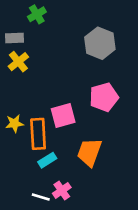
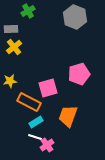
gray hexagon: (100, 43) -> (75, 17), moved
yellow star: (14, 123) -> (10, 81), moved
orange rectangle: (38, 134) -> (29, 102), turned -60
white line: (41, 197) -> (35, 137), moved

